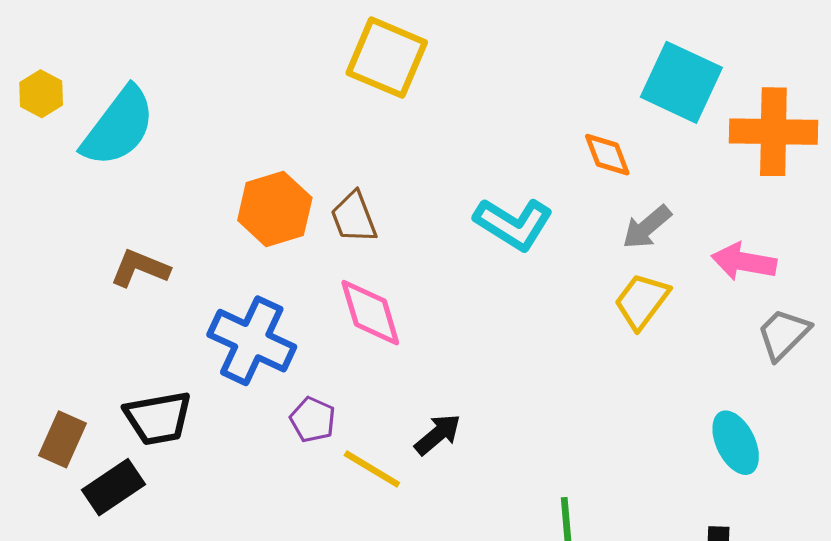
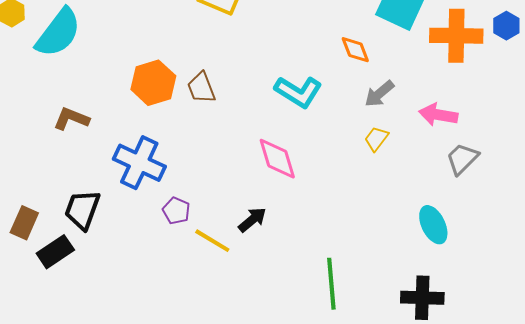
yellow trapezoid: (642, 301) -> (376, 139), size x0.7
pink diamond: (370, 313) -> (277, 159), moved
black trapezoid: (158, 418) -> (82, 210), turned 120

